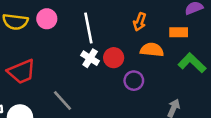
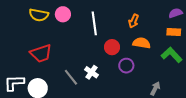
orange rectangle: (179, 32) -> (174, 32), moved
white cross: (90, 58) -> (91, 72), moved

